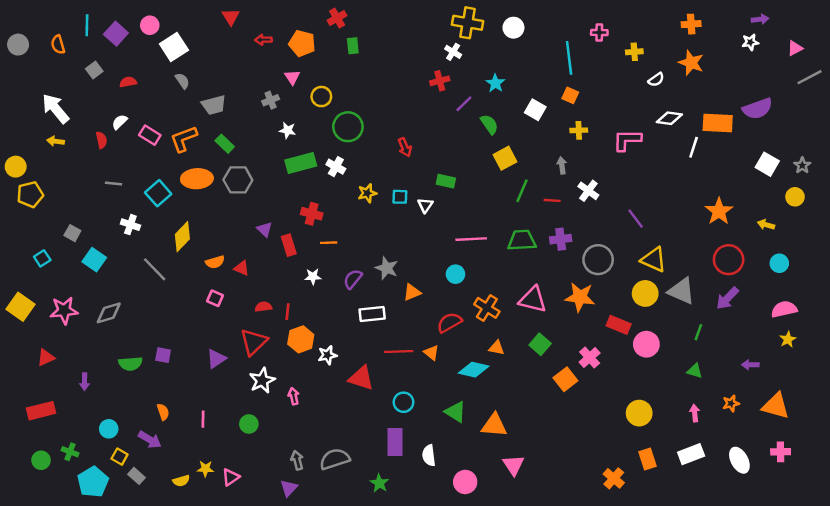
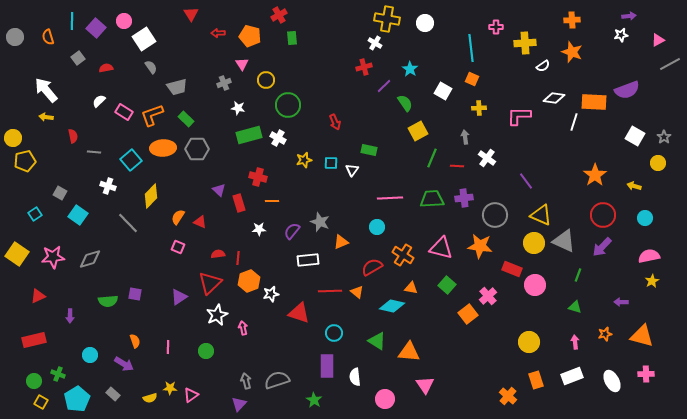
yellow cross: (634, 52) -> (525, 43), size x1.5
red semicircle: (101, 140) -> (73, 136), moved
orange semicircle: (215, 262) -> (178, 217), turned 140
yellow square: (120, 457) -> (41, 402), moved

